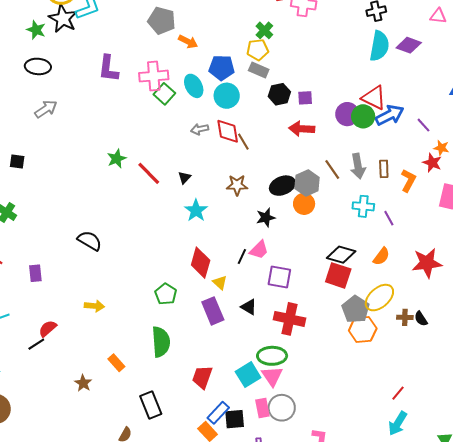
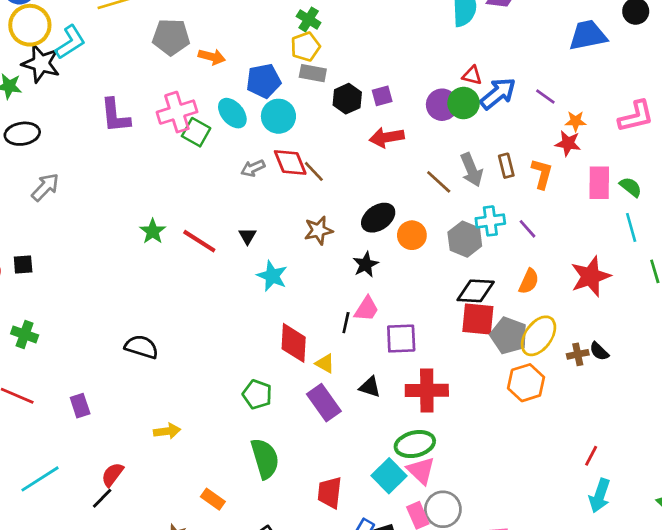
red triangle: (374, 98) -> (472, 75), size x0.6
gray hexagon: (307, 183) -> (465, 239), moved
gray pentagon: (356, 309) -> (509, 335), moved

